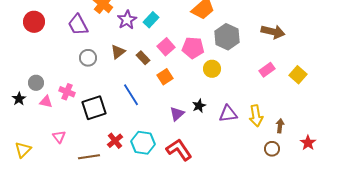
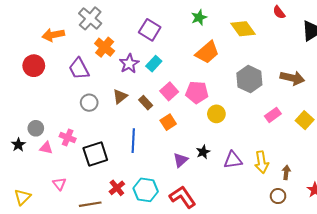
brown arrow: (273, 32) -> (292, 78), moved
gray hexagon: (227, 37) -> (249, 79), moved
blue line: (131, 95) -> (133, 141), turned 35

